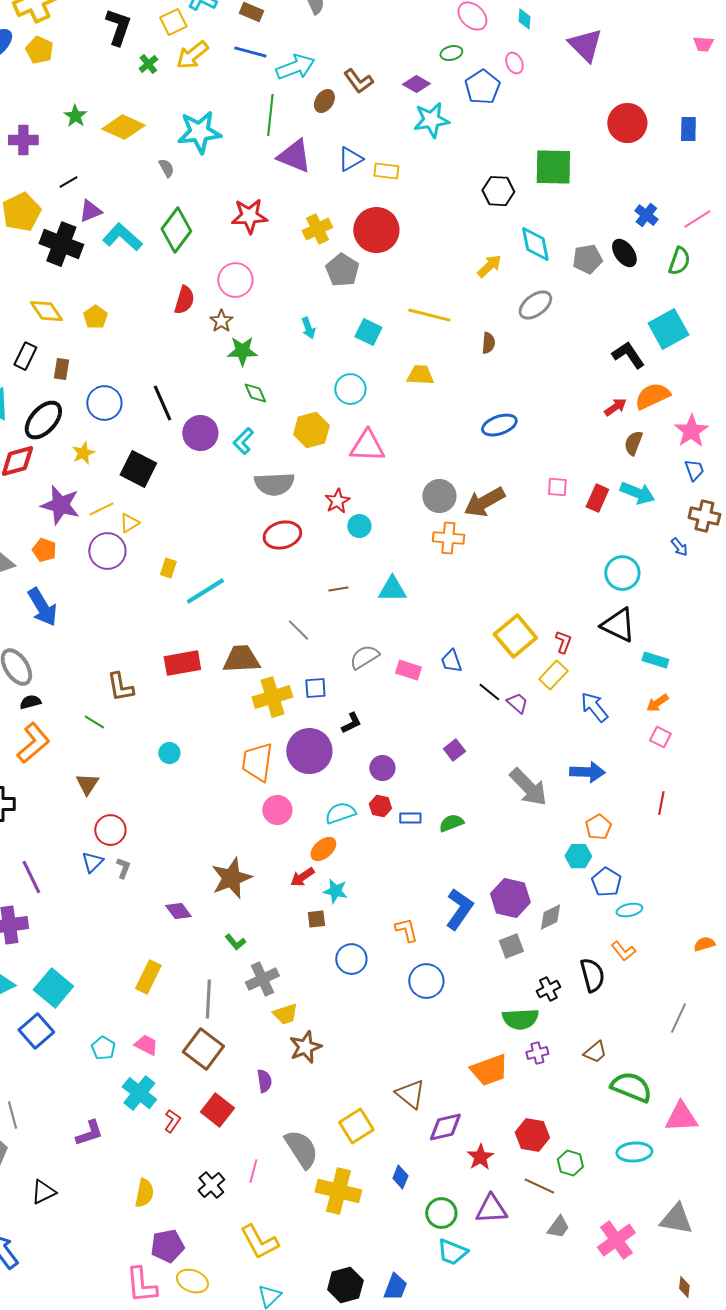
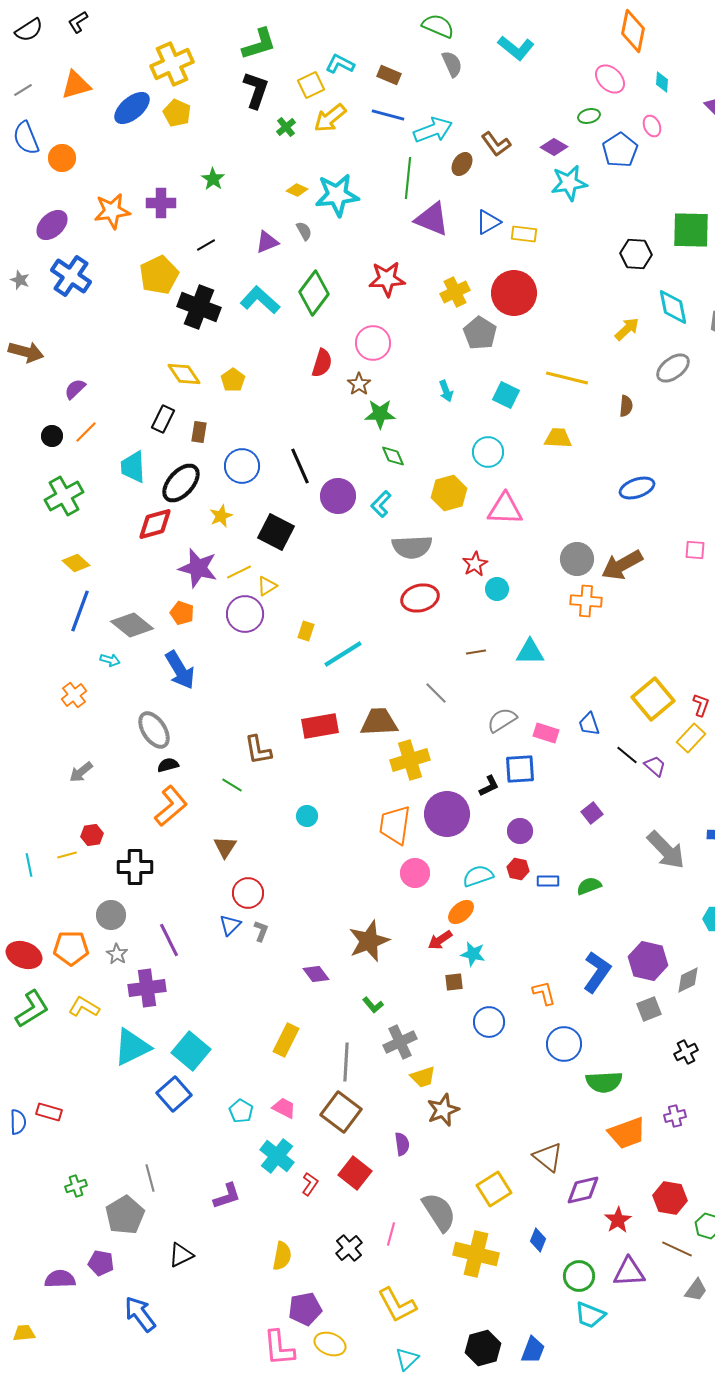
yellow diamond: (123, 127) -> (297, 190), moved, size x0.5
purple triangle: (90, 211) -> (267, 242), moved
blue square: (315, 688) -> (520, 769), moved, size x1.4
green semicircle: (520, 1019) -> (604, 1082), moved

